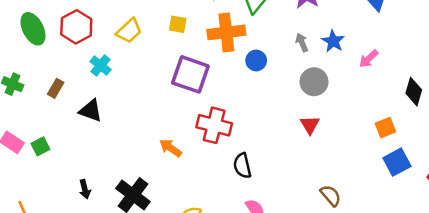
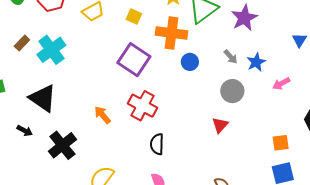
gray arrow: (302, 42) -> (231, 57), turned 147
cyan cross: (101, 65) -> (51, 50), moved, size x1.6
black triangle: (91, 111) -> (43, 98), moved, size x1.4
black arrow: (85, 189) -> (25, 131), turned -63

